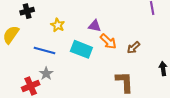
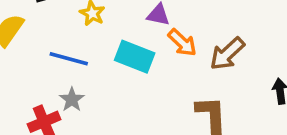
brown arrow: (133, 48) -> (227, 54), size x1.5

